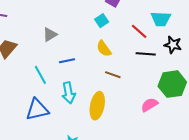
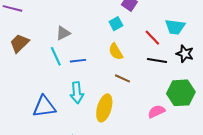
cyan line: (40, 75) -> (56, 56), moved

